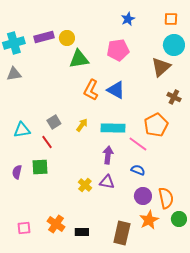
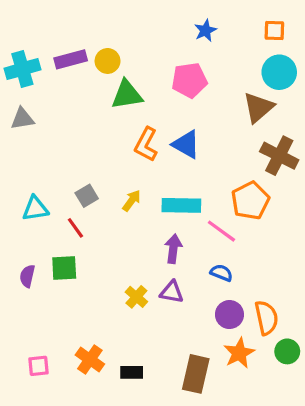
brown cross: (174, 97) -> (279, 156), size x1.6

